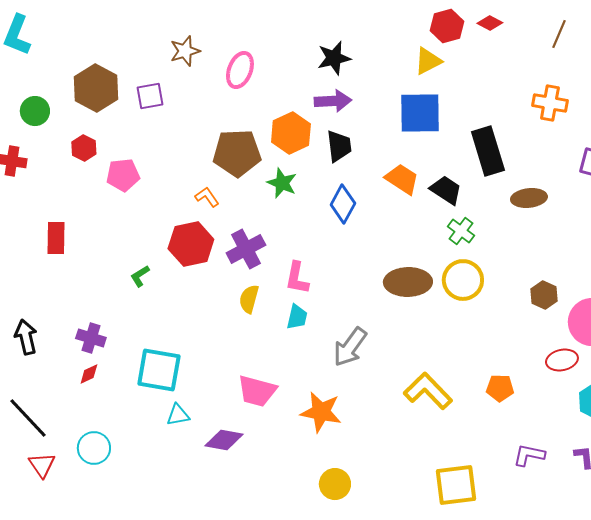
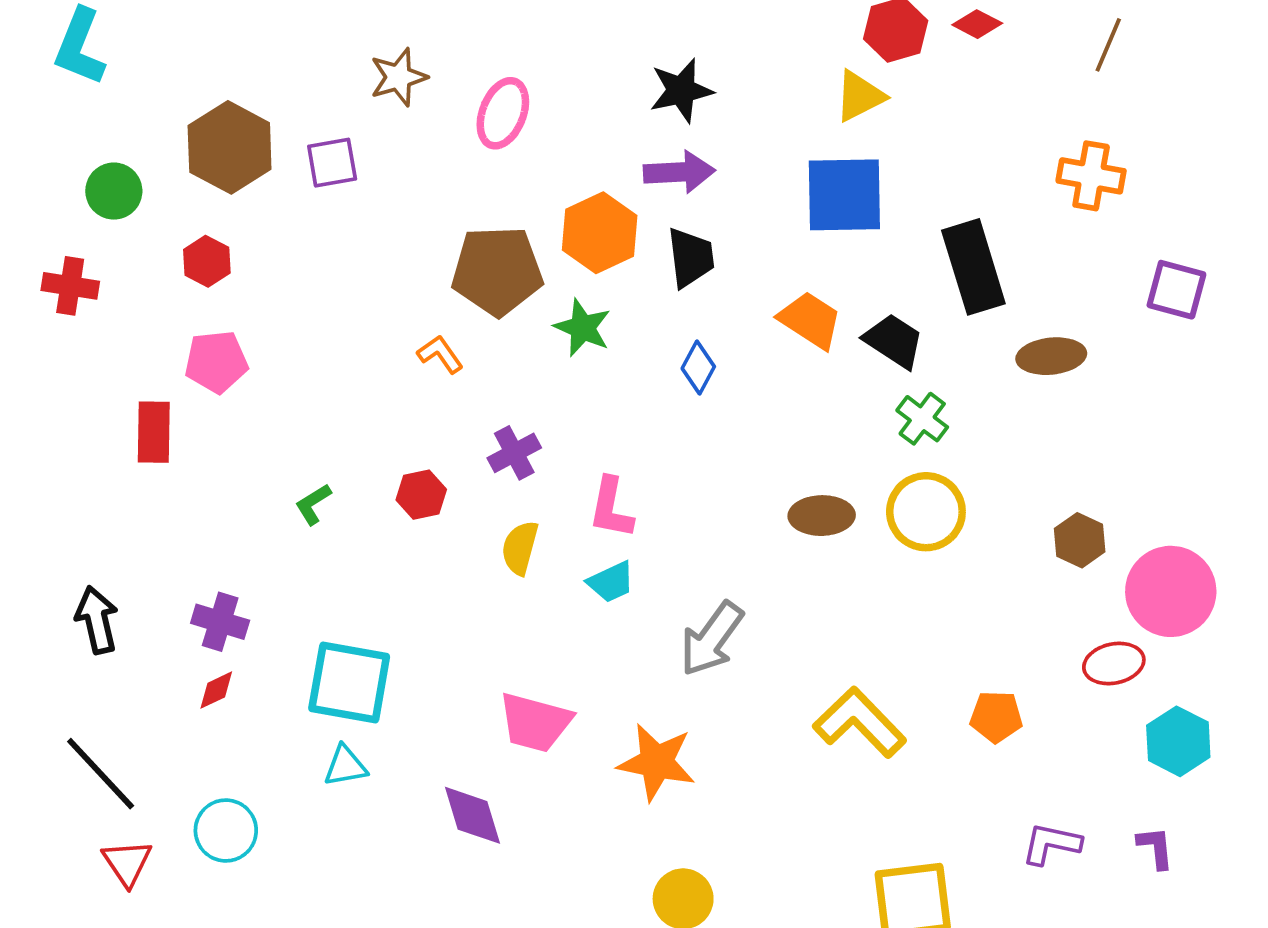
pink pentagon: (123, 175) -> (216, 362), moved
blue diamond: (343, 204) -> (698, 368), size x0.7
red hexagon: (191, 244) -> (421, 495), moved, size x0.6
purple cross: (246, 249) -> (514, 453), size x0.7
brown ellipse: (408, 282) -> (822, 516), size x0.7
cyan trapezoid: (297, 317) -> (611, 582), turned 52
cyan triangle: (178, 415) -> (345, 766), moved
purple diamond: (224, 440) -> (472, 815), turned 63

